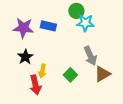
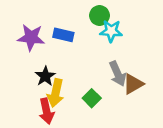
black star: (25, 57) -> (45, 76), moved
yellow arrow: (42, 71) -> (56, 93), size x1.5
brown triangle: (102, 74) -> (133, 84), moved

